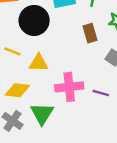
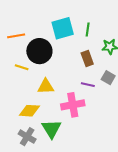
yellow line: (12, 51) -> (22, 67), moved
purple line: (101, 93) -> (88, 85), moved

